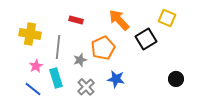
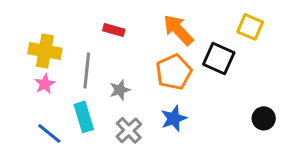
black square: (146, 39) -> (219, 58), turned -35
orange pentagon: (103, 48) -> (174, 72), moved
pink star: (36, 66) -> (45, 84), moved
blue star: (116, 79) -> (174, 118), turned -30

